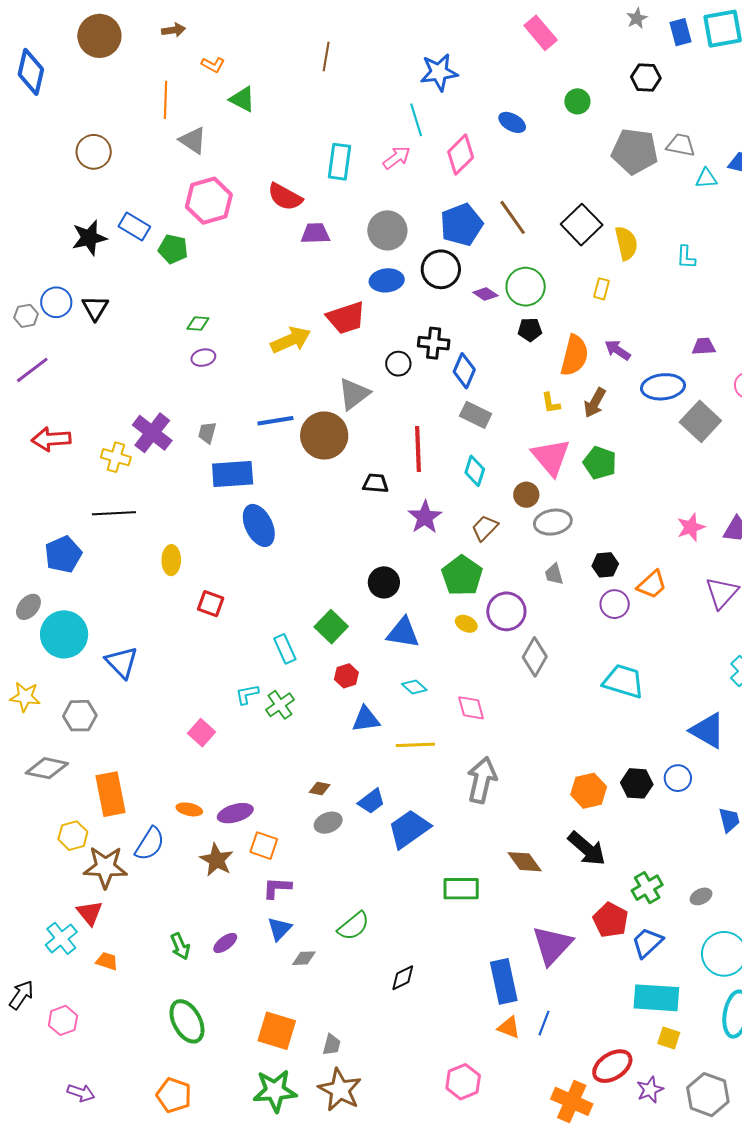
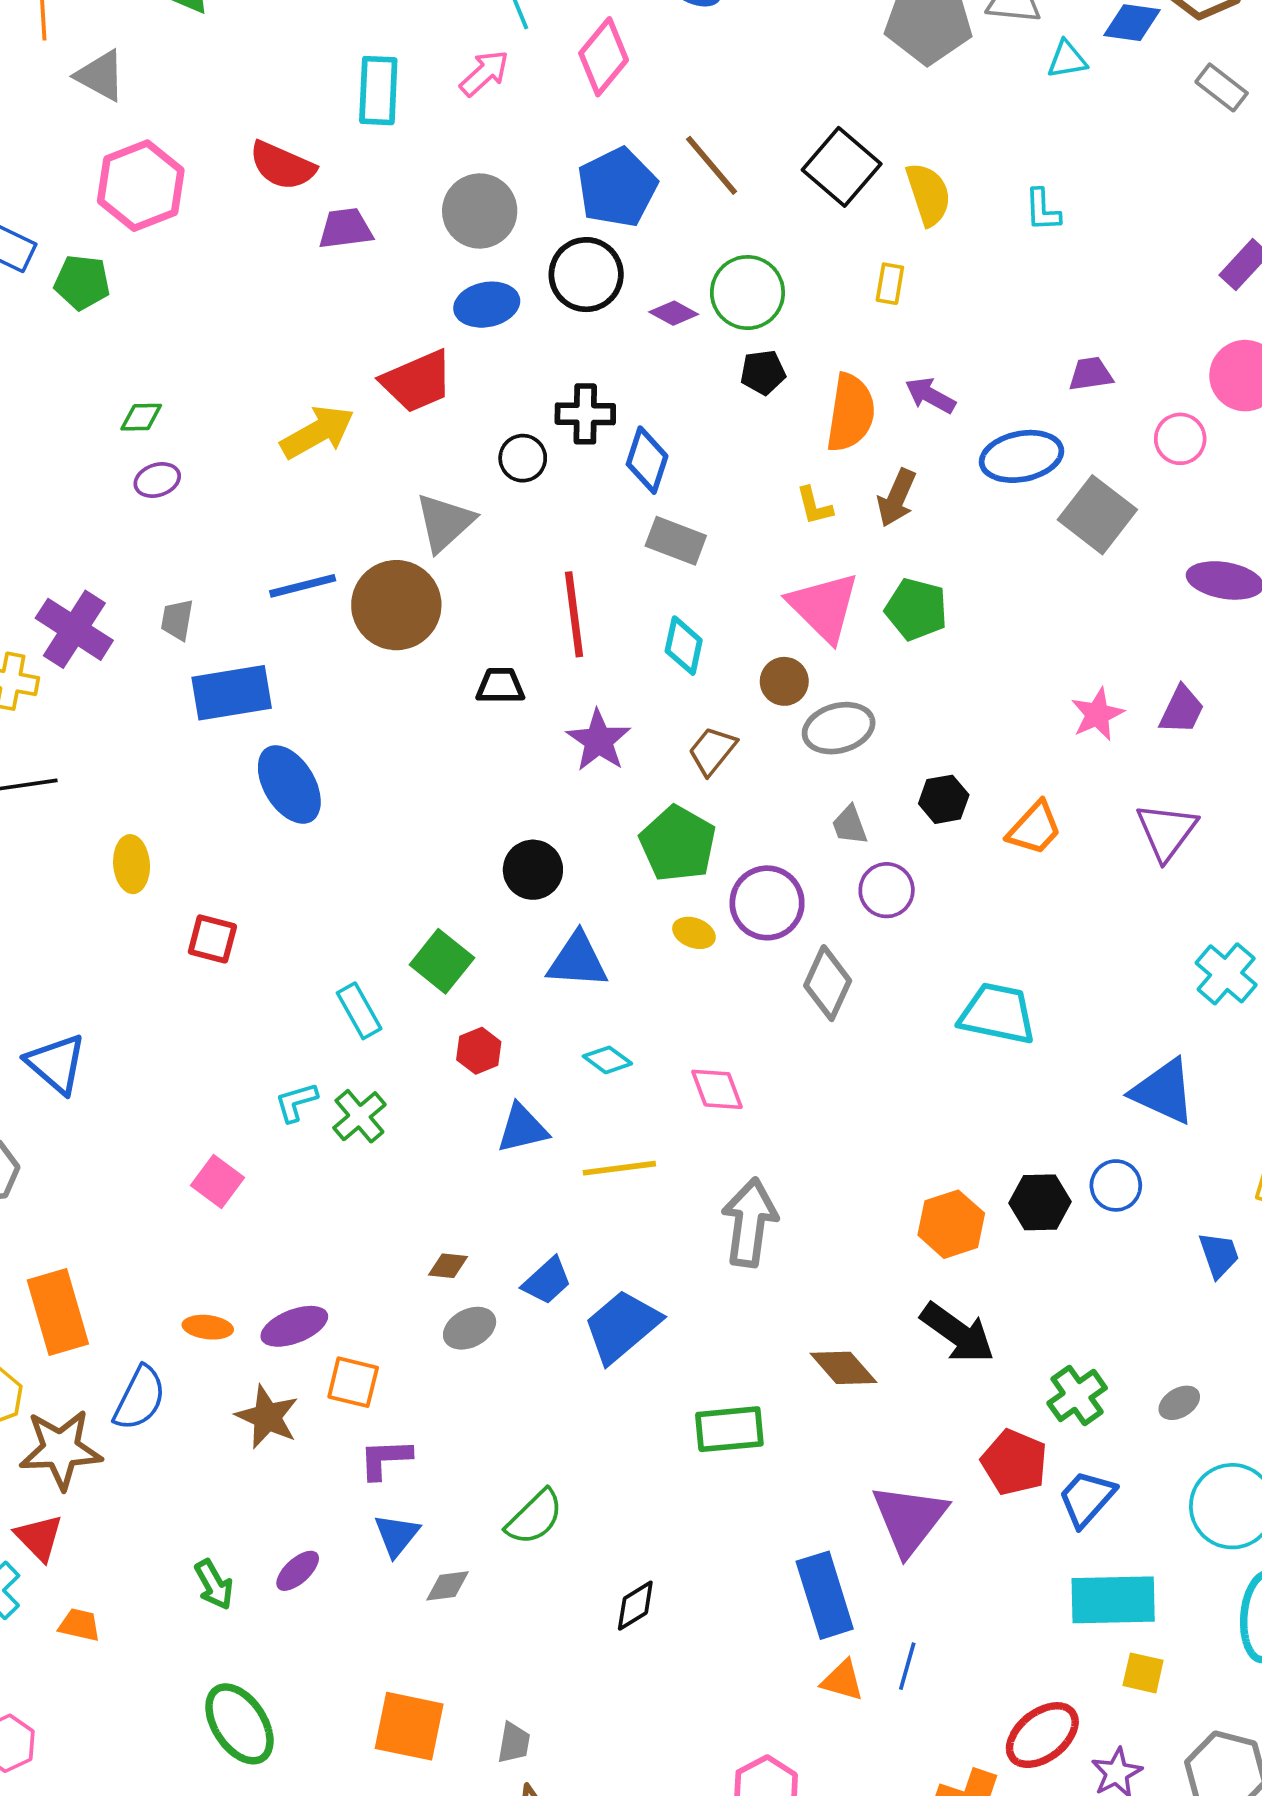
purple circle: (615, 604) -> (887, 890), moved

